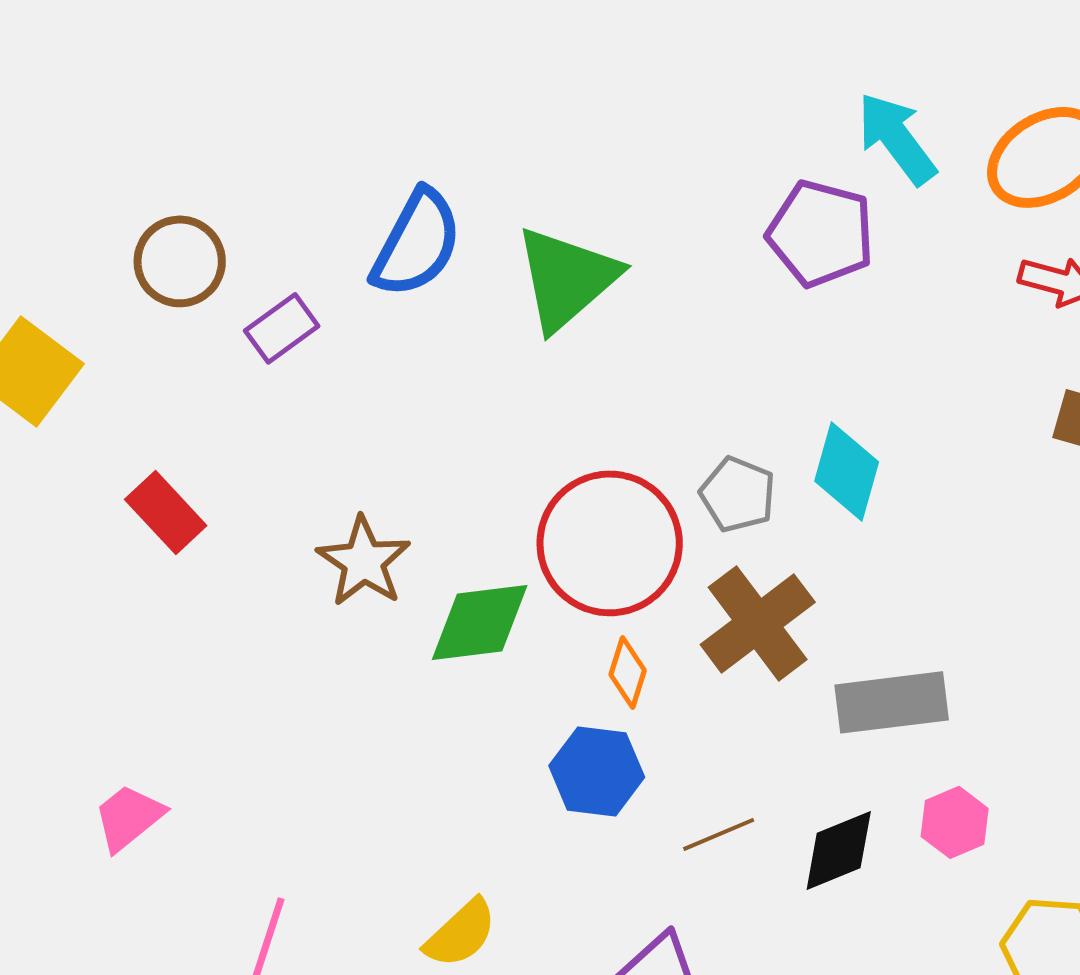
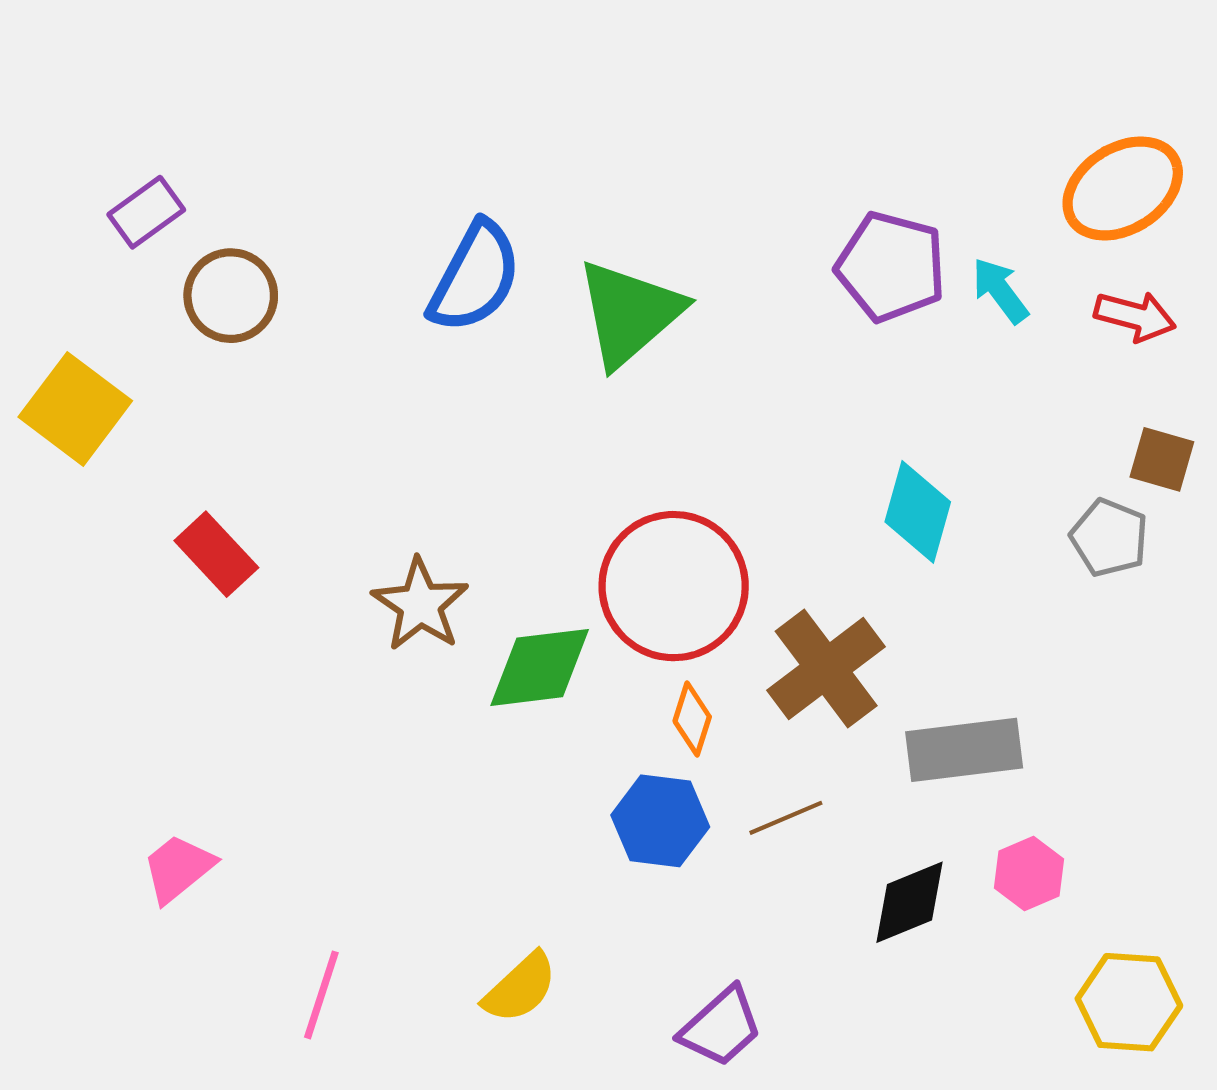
cyan arrow: (897, 138) -> (1000, 290), moved, size x0.7
purple rectangle: (282, 328) -> (146, 212), moved
gray pentagon: (738, 494) -> (1109, 538), moved
brown line: (719, 834) -> (786, 818), moved

